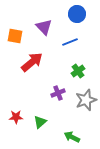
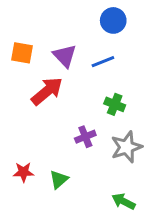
purple triangle: (44, 27) -> (65, 56), moved
green cross: (78, 71) -> (115, 104), turned -32
green arrow: (72, 137) -> (124, 201), moved

